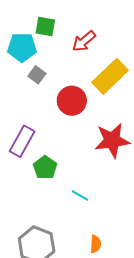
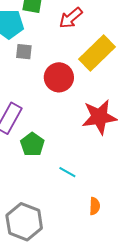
gray square: (37, 75) -> (24, 52), turned -30
orange semicircle: (96, 244) -> (95, 206), moved

